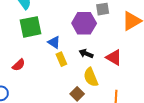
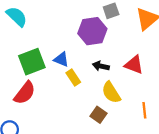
green square: (30, 27) -> (32, 62), moved
red semicircle: (19, 65) -> (25, 93), size x1.5

